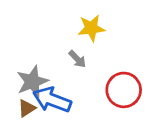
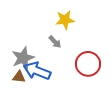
brown triangle: (27, 108) -> (19, 77), turned 40

